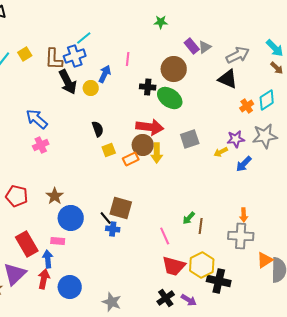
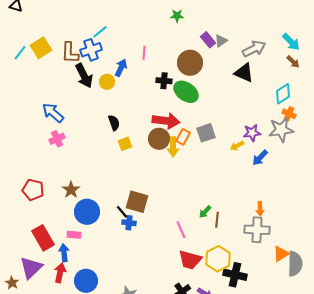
yellow square: (25, 54) -> (41, 48), size x1.5
orange cross: (247, 106) -> (289, 114), moved, turned -32
orange rectangle: (131, 159) -> (183, 137), moved, turned -35

